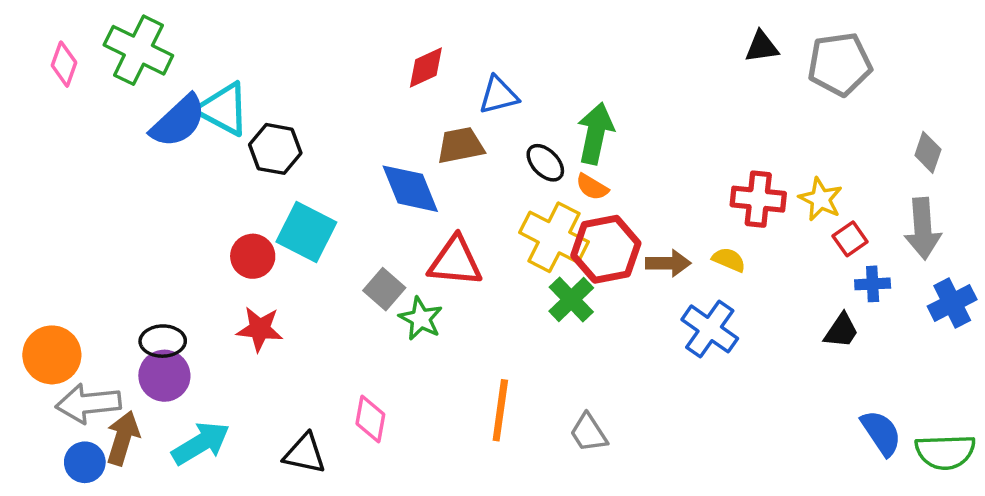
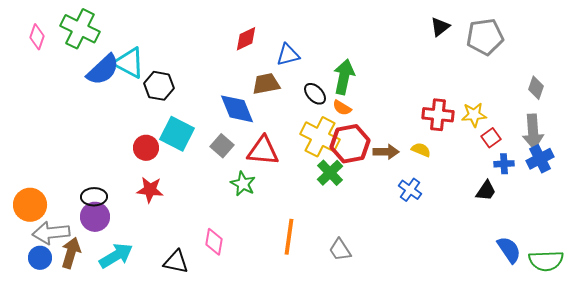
black triangle: (762, 47) -> (440, 27), turned -30
yellow star: (821, 199) -> (474, 115), turned -30
gray square: (384, 289) -> (222, 146), moved
blue cross: (952, 303) -> (540, 159), moved
blue cross: (710, 329) -> (410, 190), size x0.7
blue circle: (85, 462) -> (40, 258), moved

